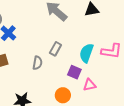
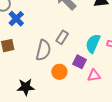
gray semicircle: (37, 63) -> (43, 50), size x1.5
orange circle: (63, 95) -> (59, 72), moved

